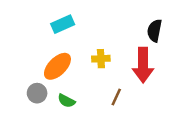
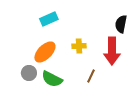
green semicircle: (66, 101) -> (52, 79), size x1.5

